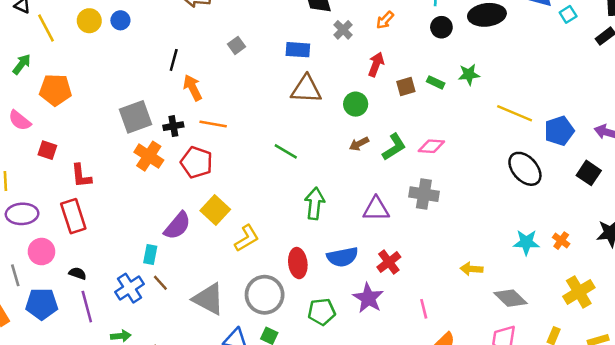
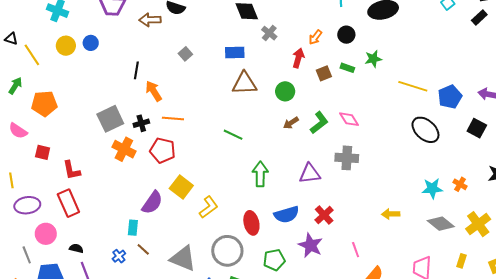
orange arrow: (385, 20) -> (315, 37), moved
black circle: (441, 27) -> (346, 35), moved
pink diamond: (431, 146) -> (349, 119), turned 60
blue cross: (129, 288) -> (119, 256), size x0.6
gray diamond: (511, 298) -> (441, 224), moved

